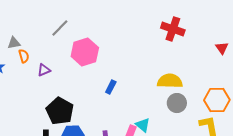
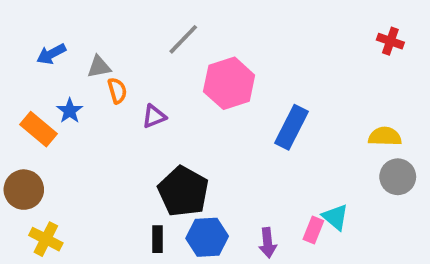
red cross: (173, 29) -> (390, 41), size x0.6
yellow semicircle: (170, 81) -> (385, 136), size x0.7
blue rectangle: (111, 87) -> (291, 127), moved, size x1.6

